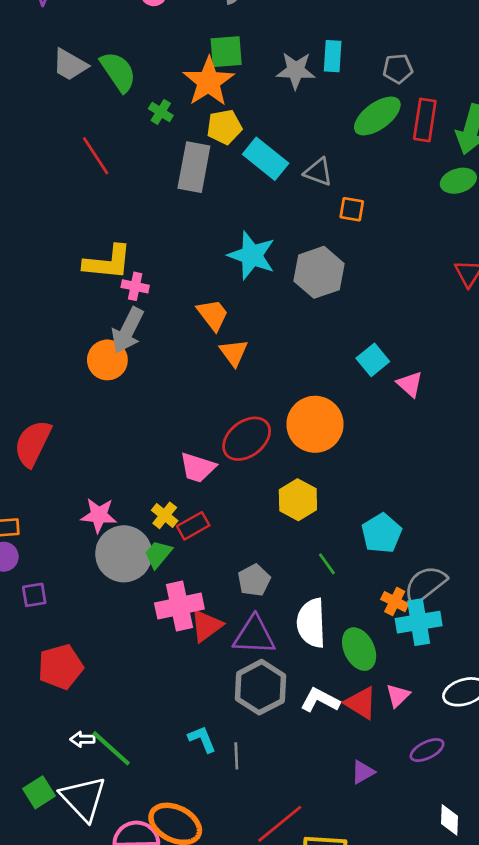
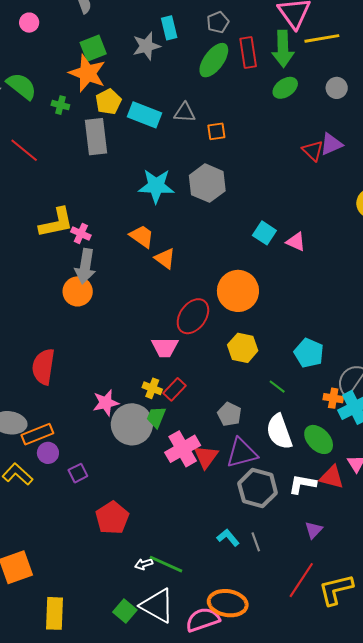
pink cross: (135, 286) -> (81, 233), turned 30
purple triangle: (363, 772) -> (314, 530), moved

